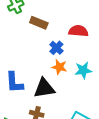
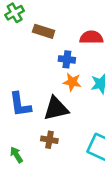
blue cross: (56, 48) -> (67, 59), turned -32

